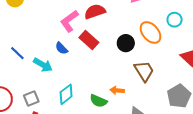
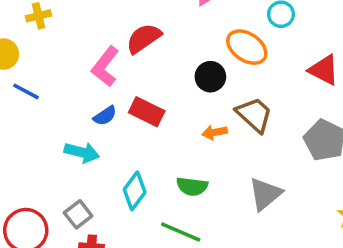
red rectangle: (89, 40) -> (147, 112), moved
blue semicircle: (61, 48) -> (105, 116), turned -64
blue line: (17, 53) -> (26, 91), moved
orange arrow: (117, 90) -> (215, 132), moved

